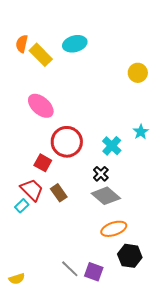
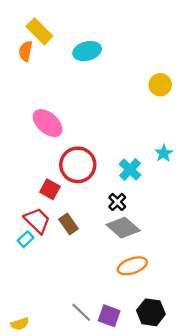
yellow rectangle: (41, 55) -> (39, 31), moved
black hexagon: (130, 256) -> (151, 312), moved

